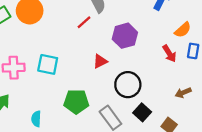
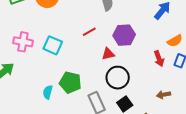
red line: (84, 22) -> (89, 32), moved
red triangle: (100, 61) -> (108, 54), moved
cyan semicircle: (36, 119) -> (48, 92), moved

